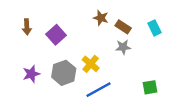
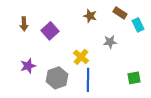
brown rectangle: (123, 27) -> (120, 13), moved
gray hexagon: (64, 73) -> (57, 78), moved
blue line: (98, 90) -> (88, 80), turned -60

